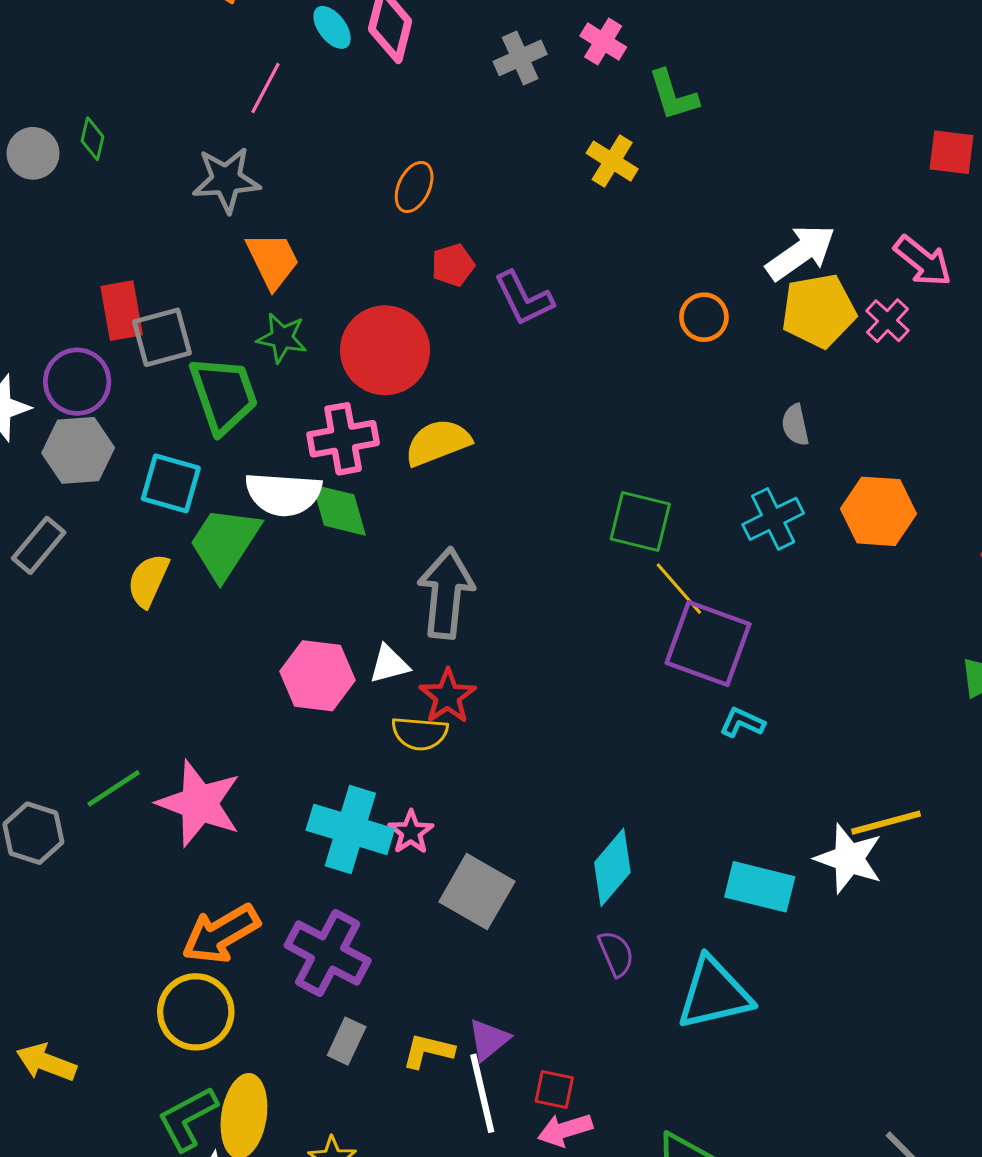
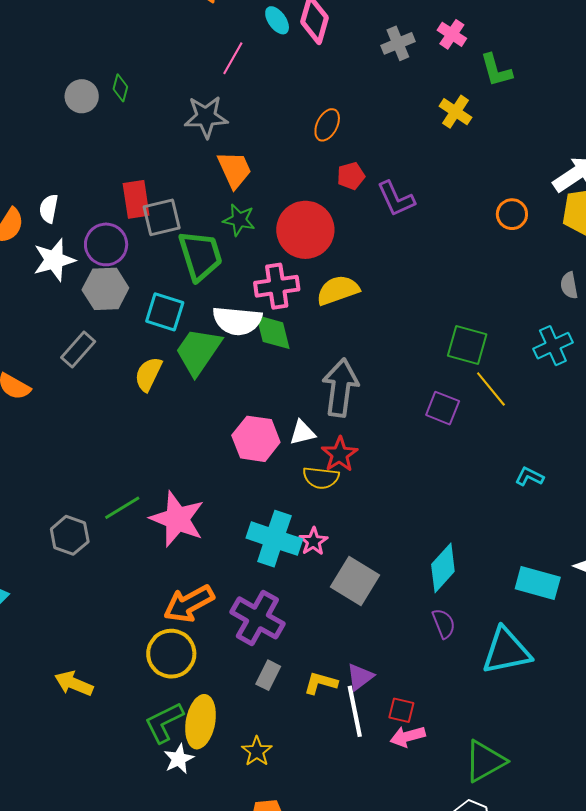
purple square: (708, 644) -> (443, 408), moved, size x0.6

